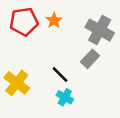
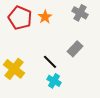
red pentagon: (24, 22) -> (20, 18), turned 30
gray cross: (100, 30) -> (80, 13), moved, size x0.7

